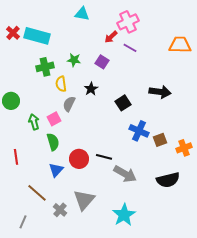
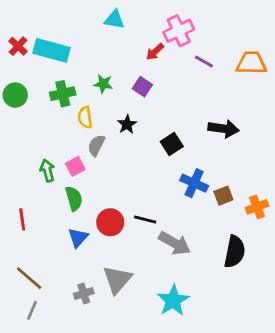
purple line: (130, 48) -> (204, 62), moved
green circle: (11, 101) -> (15, 95), moved
black semicircle: (168, 180) -> (235, 252), turned -65
brown line: (37, 193) -> (29, 278), moved
gray cross: (60, 210) -> (84, 294), turned 32

